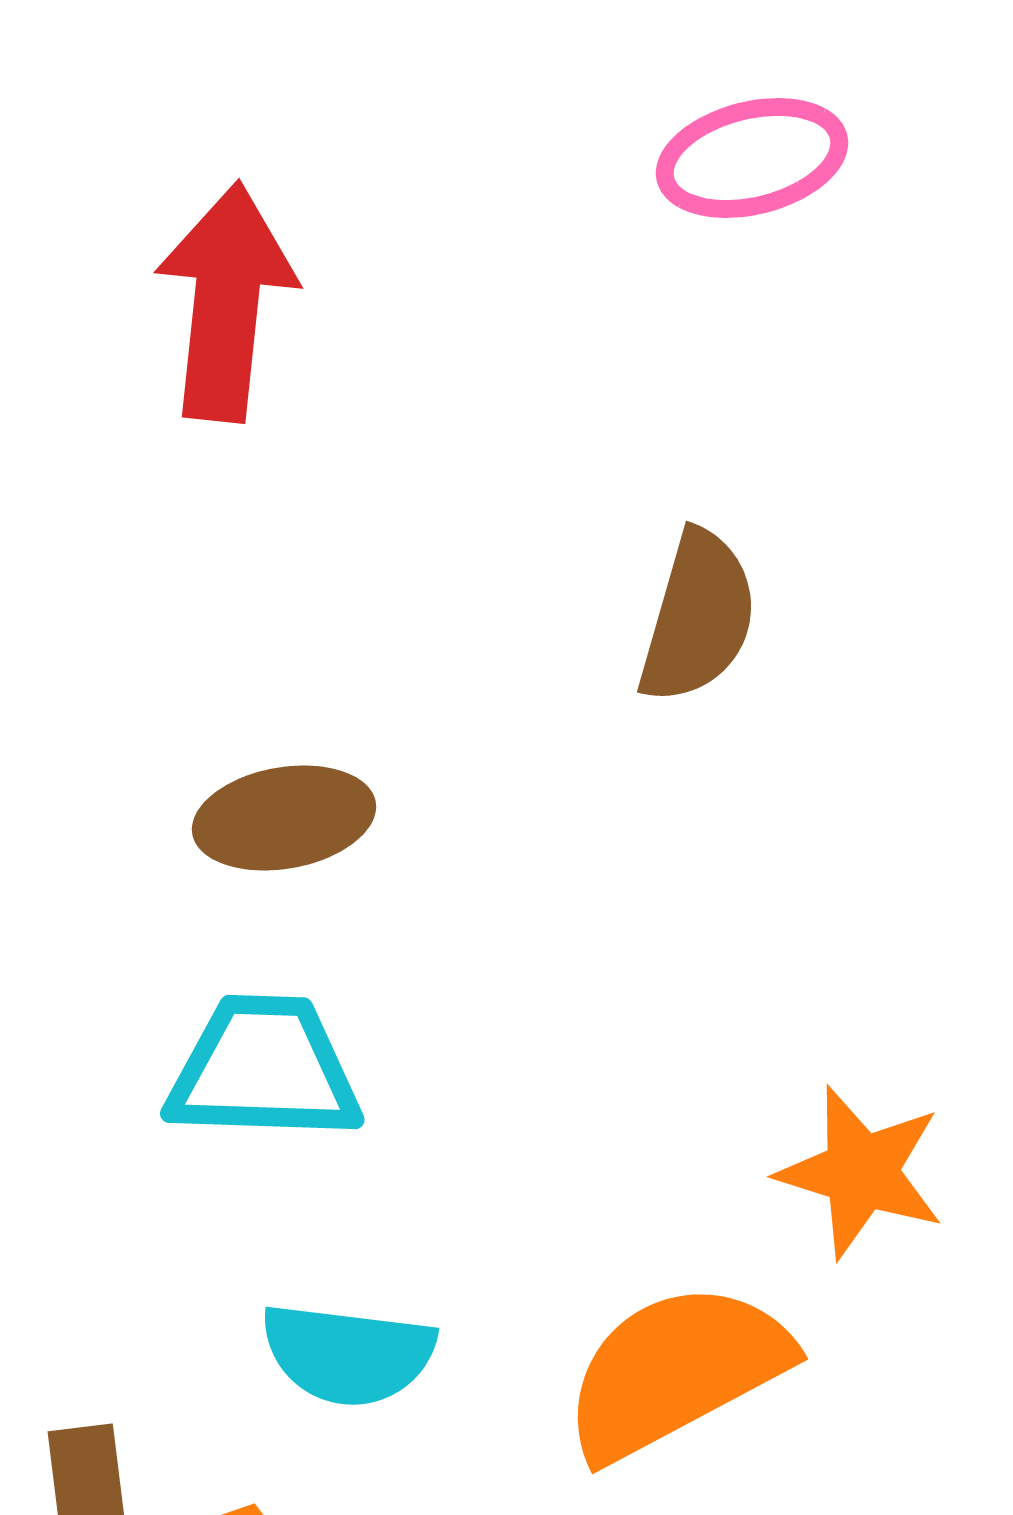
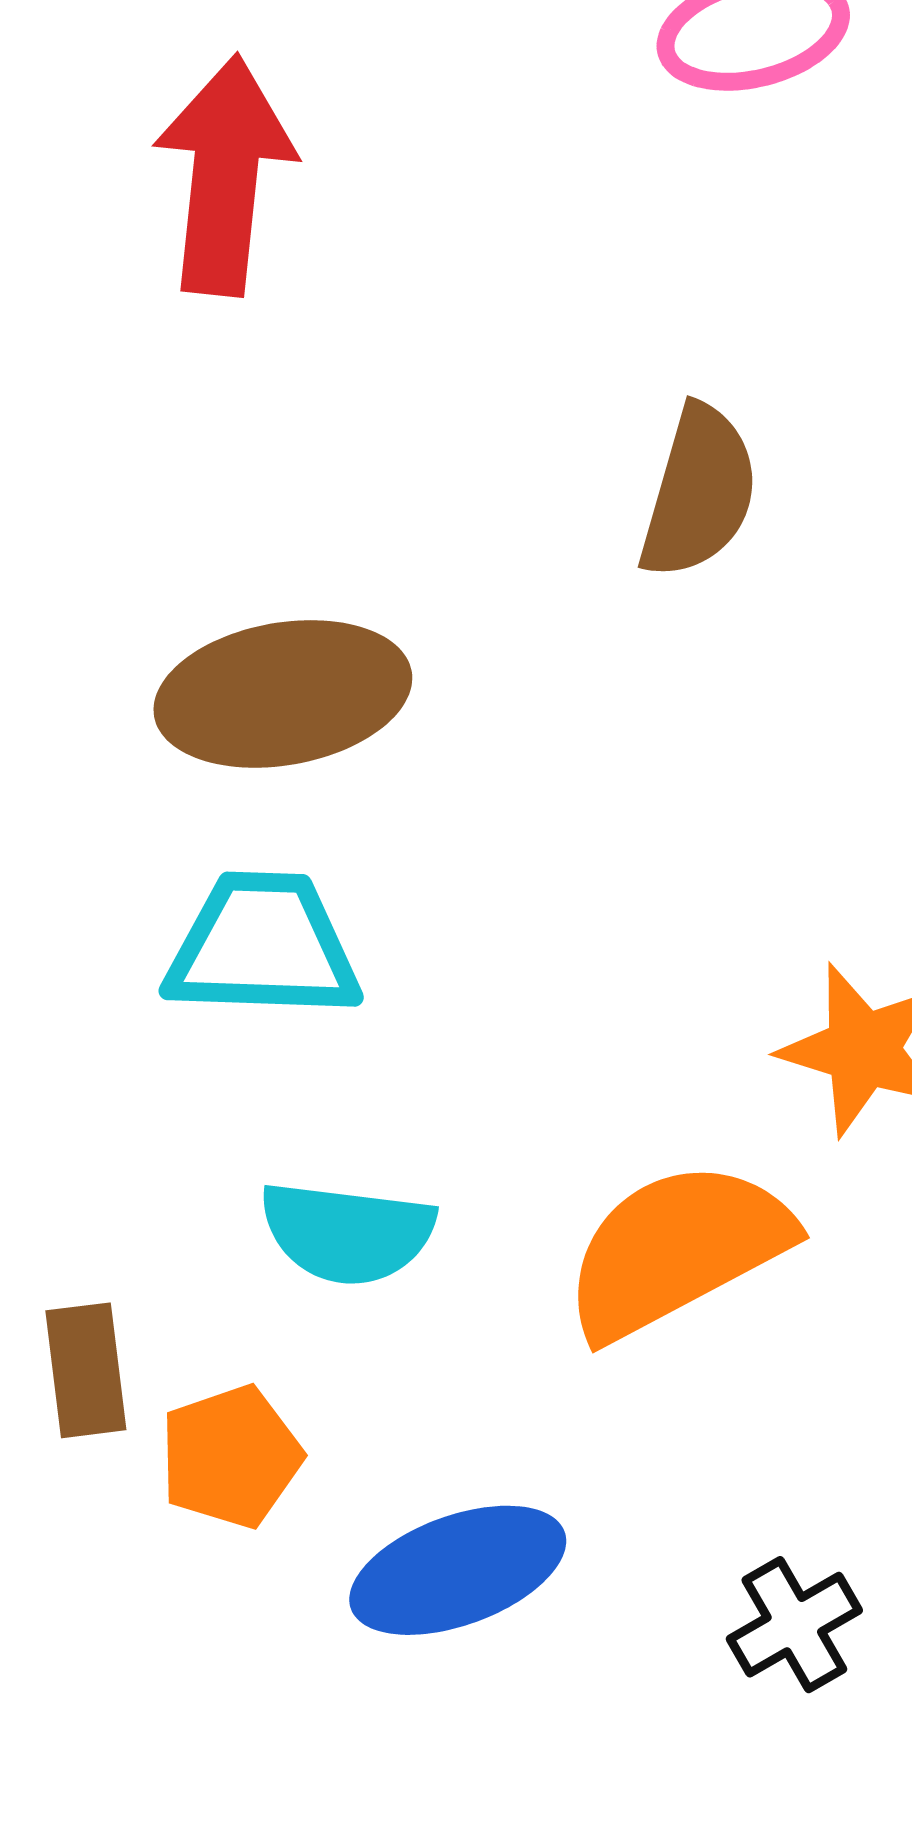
brown ellipse: (284, 818) -> (283, 694), size x1.4

